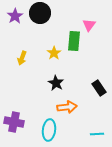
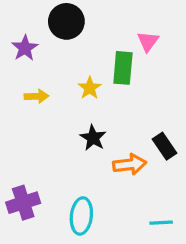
purple star: (15, 16) -> (25, 48), moved
yellow arrow: (22, 58) -> (36, 96), turned -112
orange arrow: (67, 107) -> (130, 164), moved
purple cross: (14, 122) -> (23, 203), turned -30

